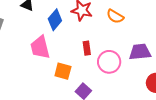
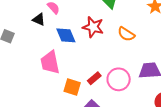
blue diamond: (55, 20) -> (66, 35), turned -65
red rectangle: (87, 48) -> (94, 78), moved, turned 56

